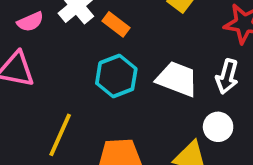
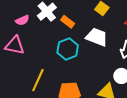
white trapezoid: (177, 79) -> (97, 37), moved

